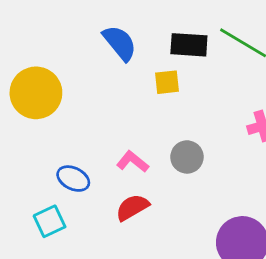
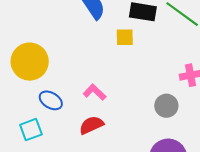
yellow circle: (36, 93) -> (30, 62), moved
gray circle: (187, 157) -> (166, 106), moved

